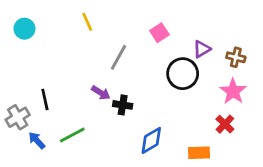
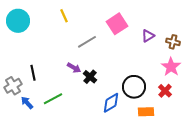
cyan circle: (24, 29) -> (18, 21), size x1.5
pink square: (159, 33) -> (117, 24), size x1.5
gray line: (119, 57) -> (87, 42), turned 30
black circle: (183, 74) -> (134, 87), moved
black cross: (123, 105) -> (90, 77), turned 32

